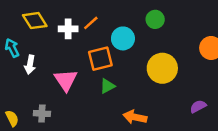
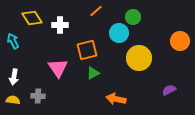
orange line: (91, 23) -> (96, 11), moved
cyan circle: (123, 38) -> (119, 33), moved
white arrow: (30, 65) -> (14, 77), moved
yellow semicircle: (12, 118) -> (13, 100), turned -56

